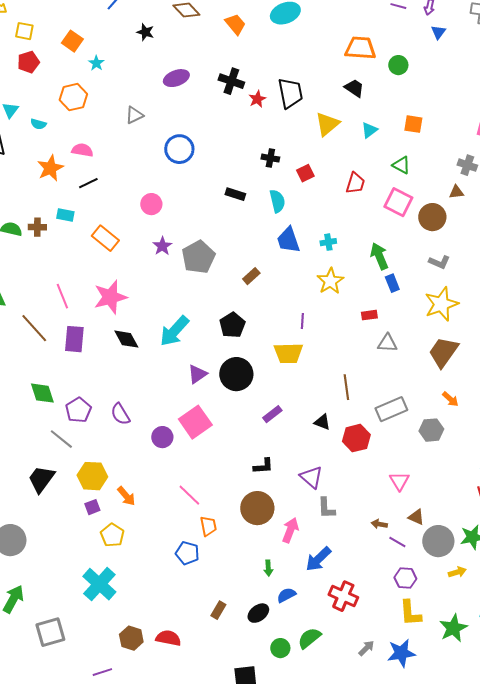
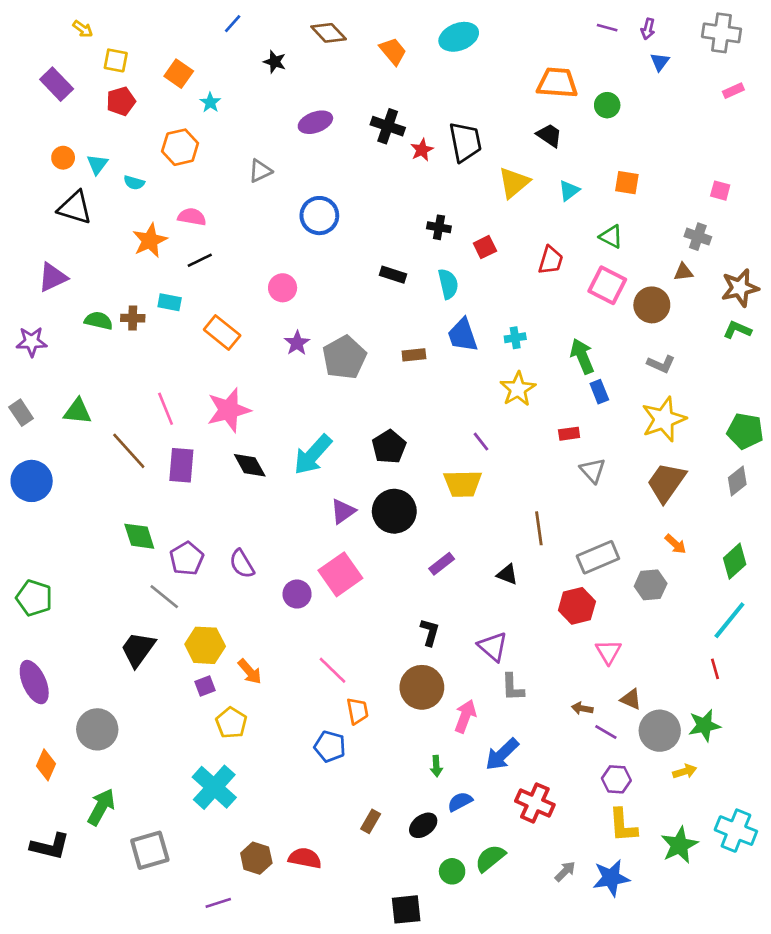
brown rectangle: (251, 276) -> (414, 355), moved, turned 36
purple line: (302, 321) -> (481, 442), turned -42
gray triangle: (387, 343) -> (593, 470), turned 45
red hexagon: (356, 438) -> (577, 606), moved
black L-shape: (263, 466) -> (430, 632), turned -70

